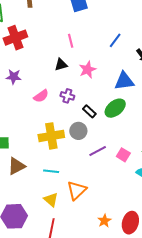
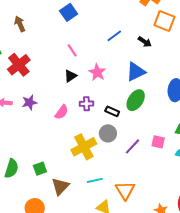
blue line: (115, 40) -> (114, 36), turned 35

